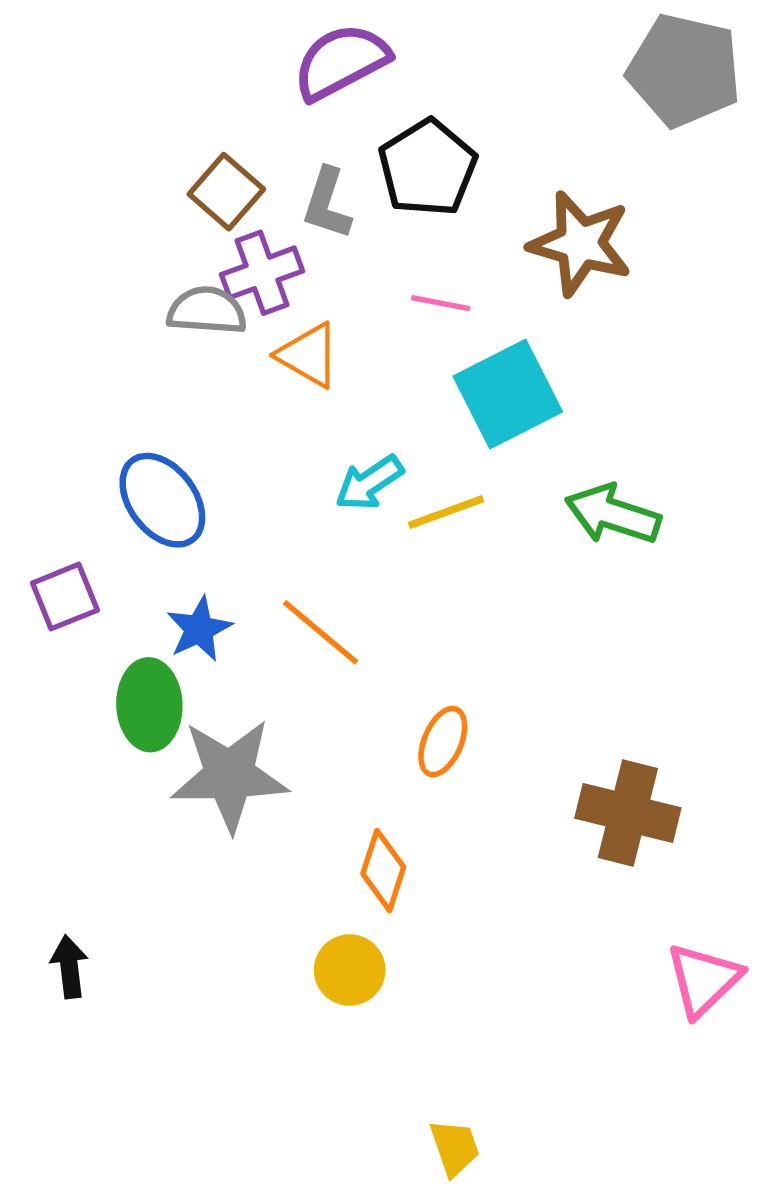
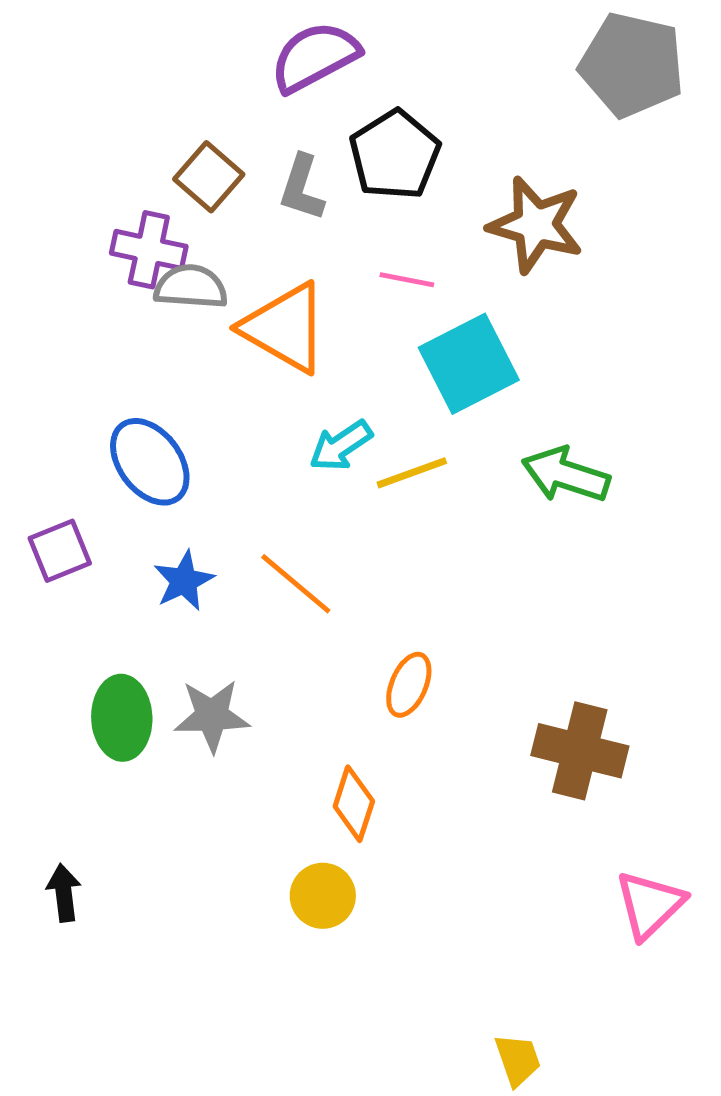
purple cross: (262, 273) -> (149, 250), moved, turned 32
orange triangle: (309, 355) -> (285, 328), size x1.5
green ellipse: (149, 705) -> (122, 718), moved
gray star: (230, 775) -> (212, 716), size x0.7
yellow trapezoid: (455, 1148) -> (518, 1060), moved

